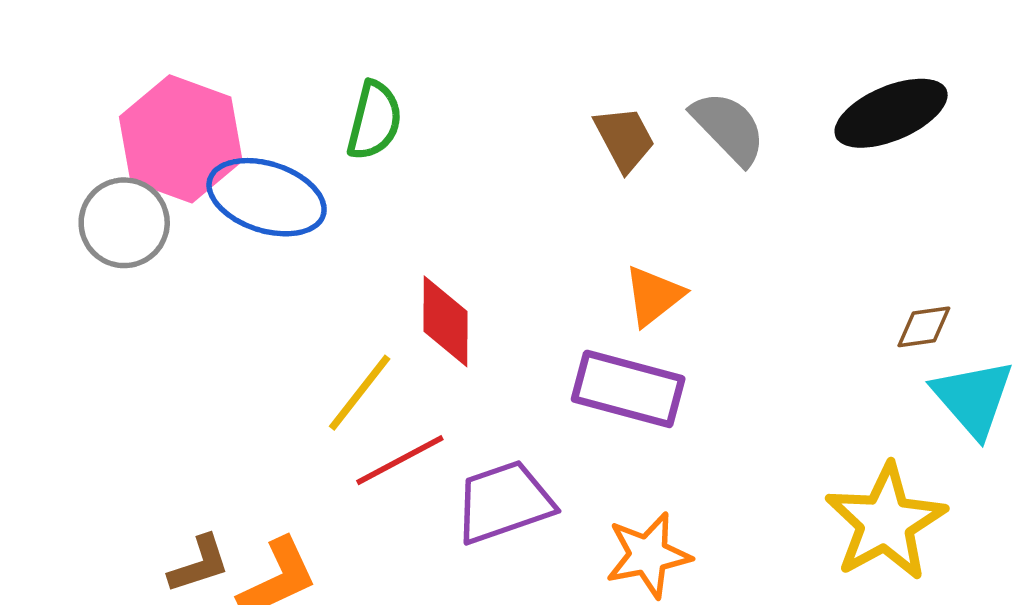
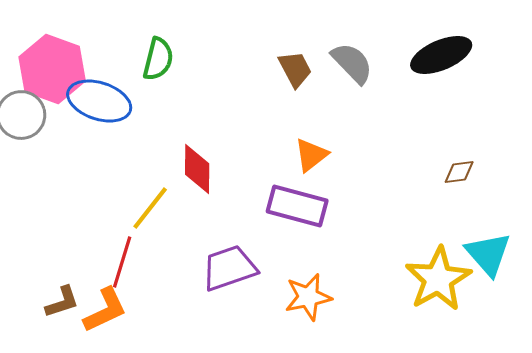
cyan triangle: (973, 398) -> (488, 254), moved
red line: (400, 460) -> (122, 262), moved, turned -45

